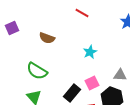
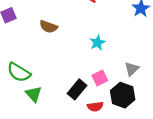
green semicircle: (37, 71) -> (19, 72), moved
gray triangle: (120, 75) -> (132, 69), turned -48

